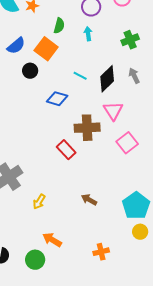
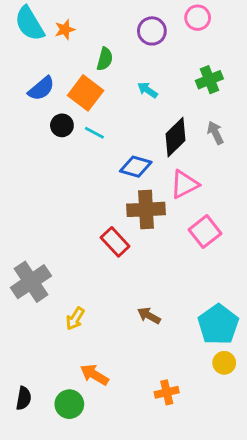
cyan arrow: (88, 34) -> (147, 90), moved, turned -48
cyan line: (80, 76) -> (94, 133), moved
blue diamond: (57, 99) -> (136, 167), moved
pink triangle: (113, 111) -> (184, 184), turned 35

